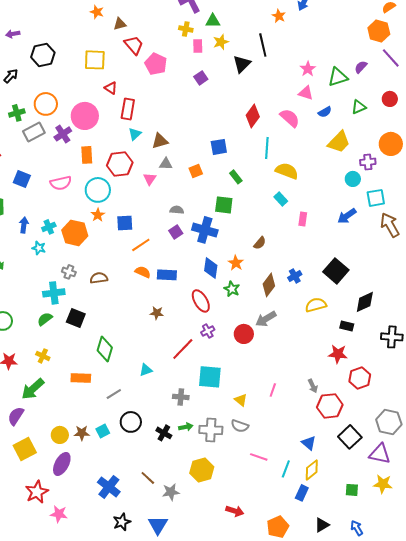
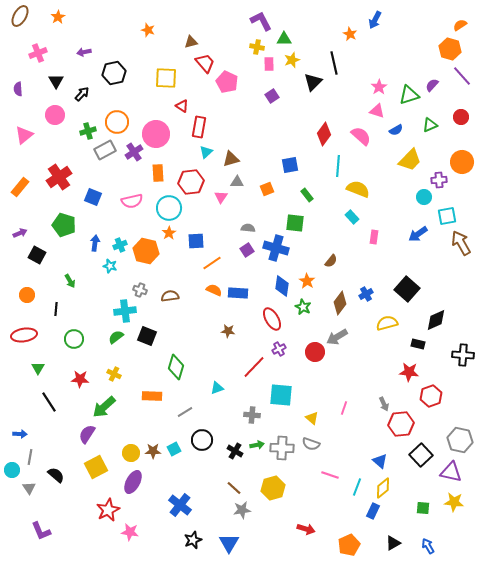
orange star: (97, 12) -> (148, 30), moved
brown line: (148, 478) -> (234, 488), moved

